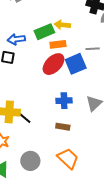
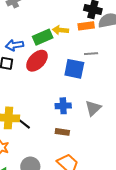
orange rectangle: (58, 44) -> (86, 26), moved
red ellipse: (53, 64) -> (37, 61), moved
blue square: (76, 64) -> (74, 69), turned 35

